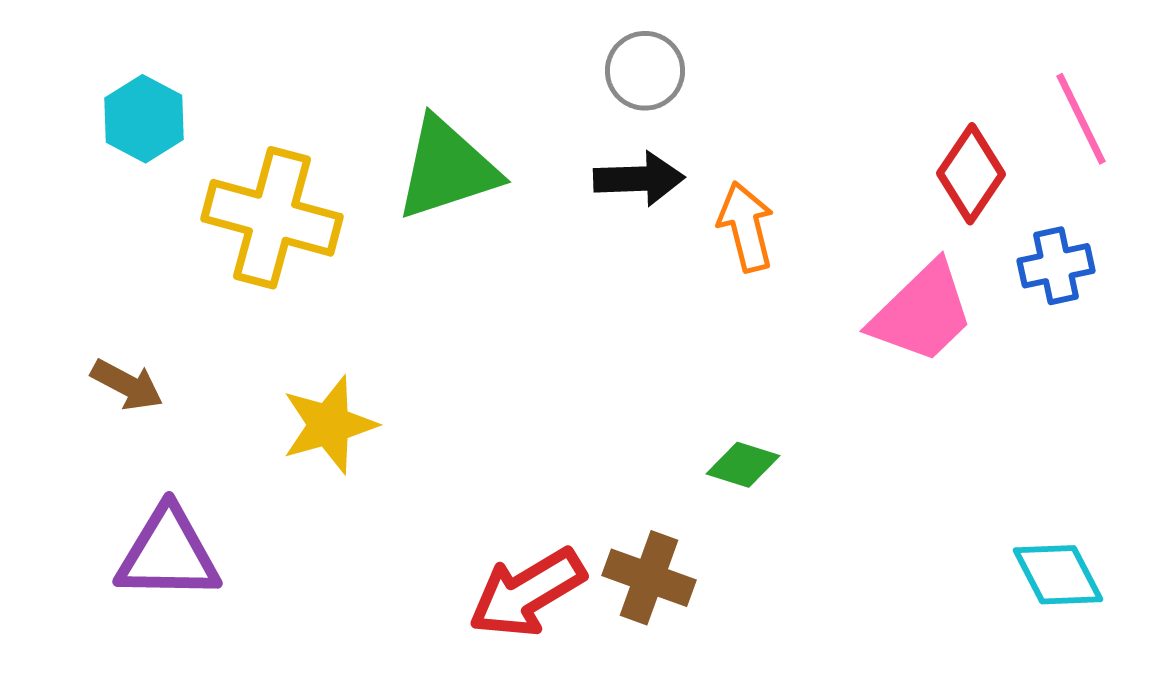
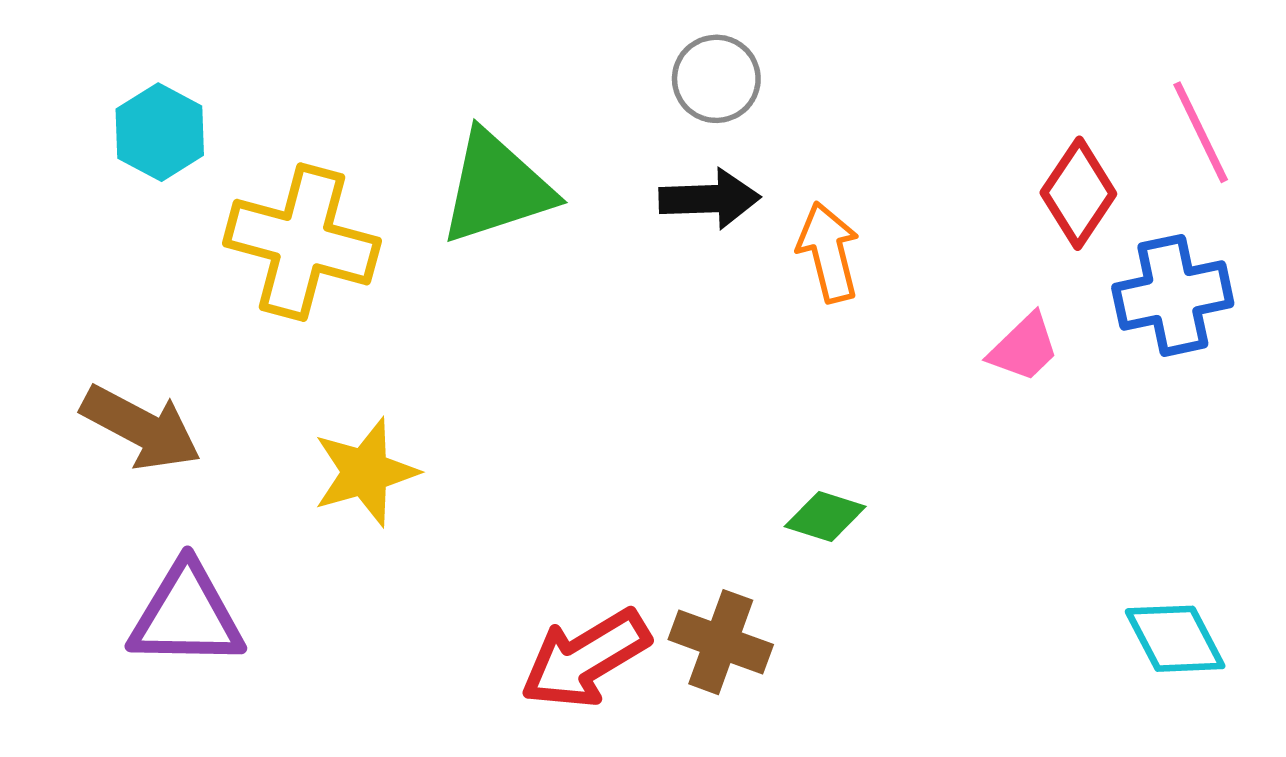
blue cross: (1056, 266) -> (1173, 295), size x1.4
pink trapezoid: (922, 313) -> (1024, 348), size x0.6
brown arrow: (127, 385) -> (141, 428), size x1.5

